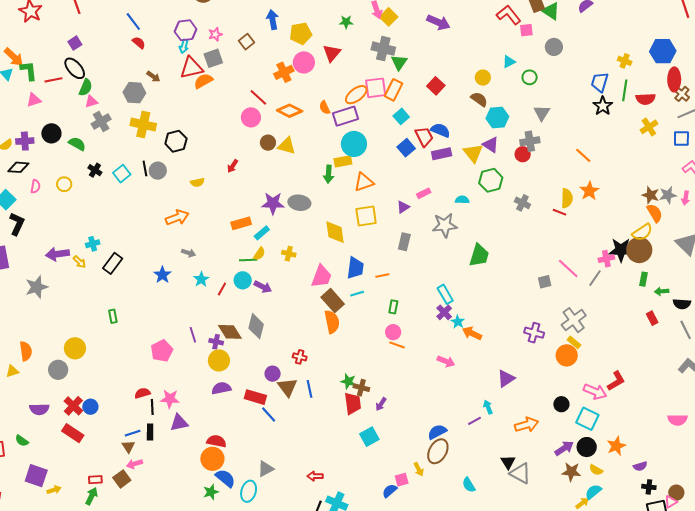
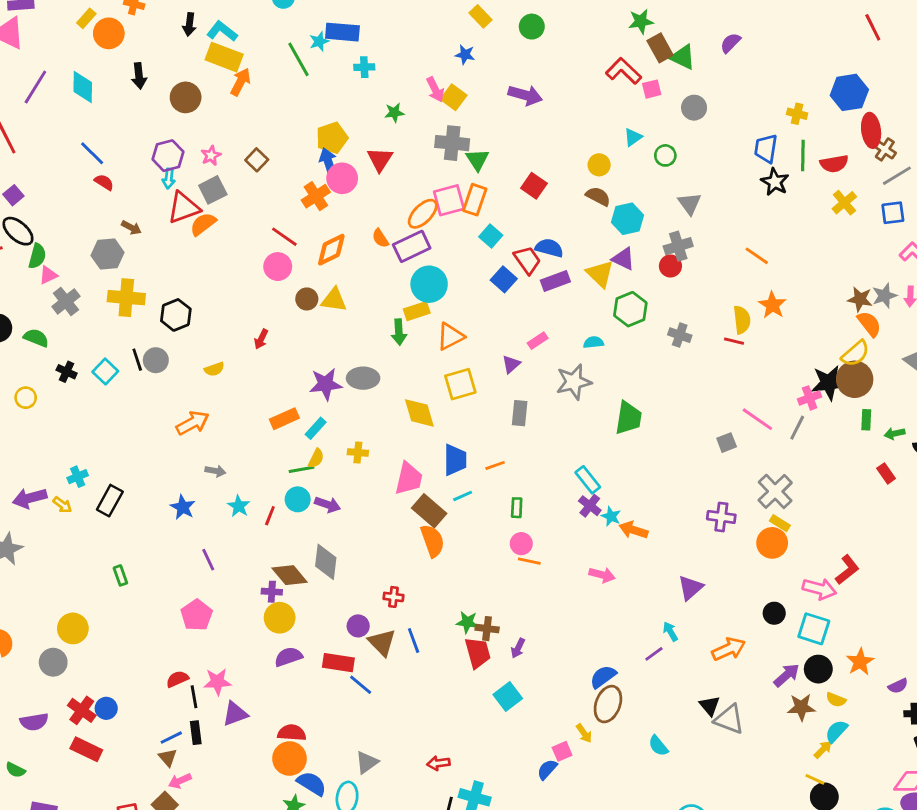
blue arrow: (273, 20) -> (328, 162), moved
orange diamond: (290, 111) -> (331, 250), turned -45
purple line: (193, 335) -> (208, 560), moved

